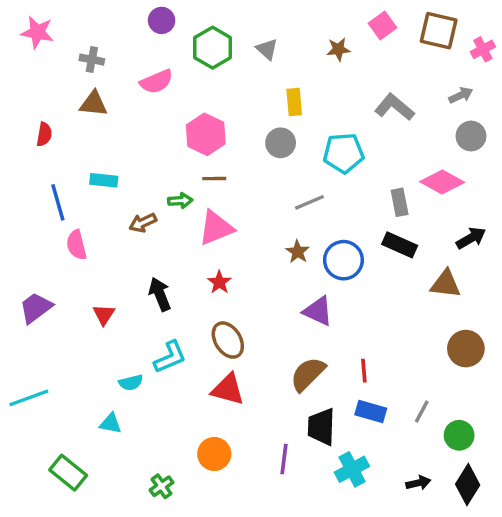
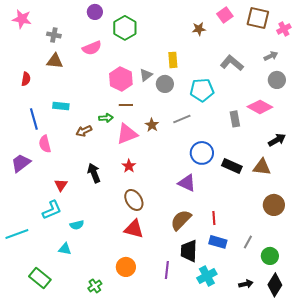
gray triangle: (267, 49) -> (146, 75), moved, turned 40
black rectangle: (400, 245) -> (232, 166), moved
brown star: (298, 252) -> (152, 125), moved
purple trapezoid: (36, 308) -> (21, 163), moved
cyan L-shape: (170, 357) -> (52, 210), moved

